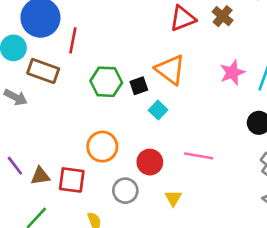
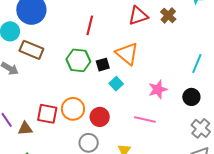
red line: (73, 40) -> (90, 25), moved
pink star: (232, 73) -> (158, 89), moved
red circle: (150, 162) -> (100, 117), moved
red square: (72, 180) -> (47, 114), moved

